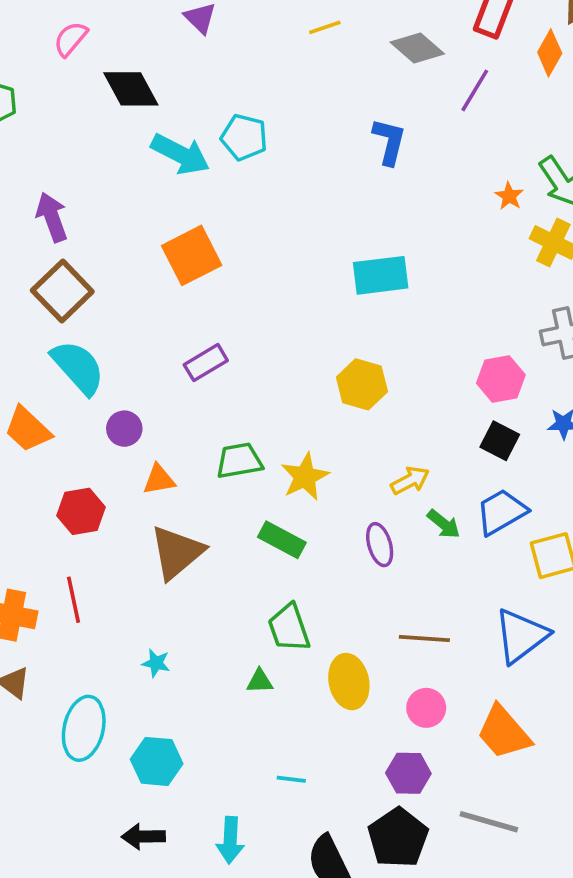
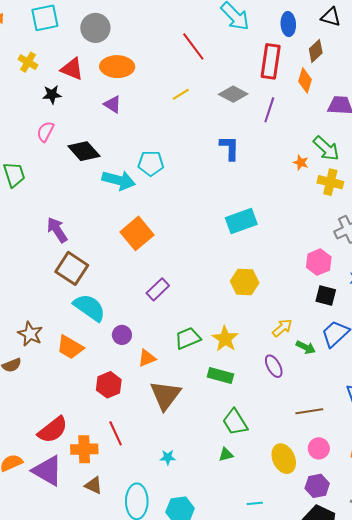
yellow ellipse: (349, 682) -> (284, 459), moved

